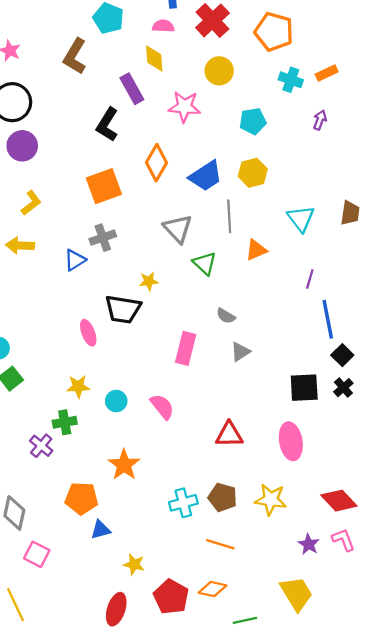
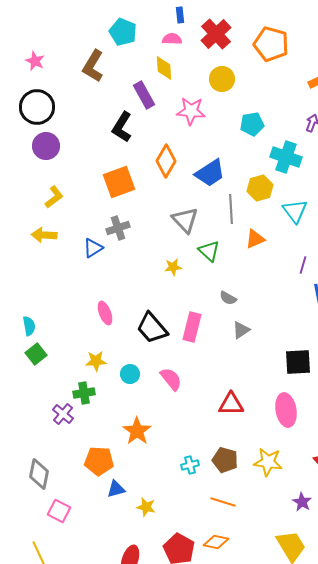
cyan cross: (291, 80) -> (286, 157), moved, size x1.4
yellow hexagon: (253, 173) -> (260, 188), moved
yellow star: (149, 281) -> (173, 267), moved
black trapezoid: (123, 309) -> (152, 328), moved, turned 40
cyan cross: (183, 503) -> (190, 465), size x0.7
yellow star: (134, 564) -> (146, 507), moved

